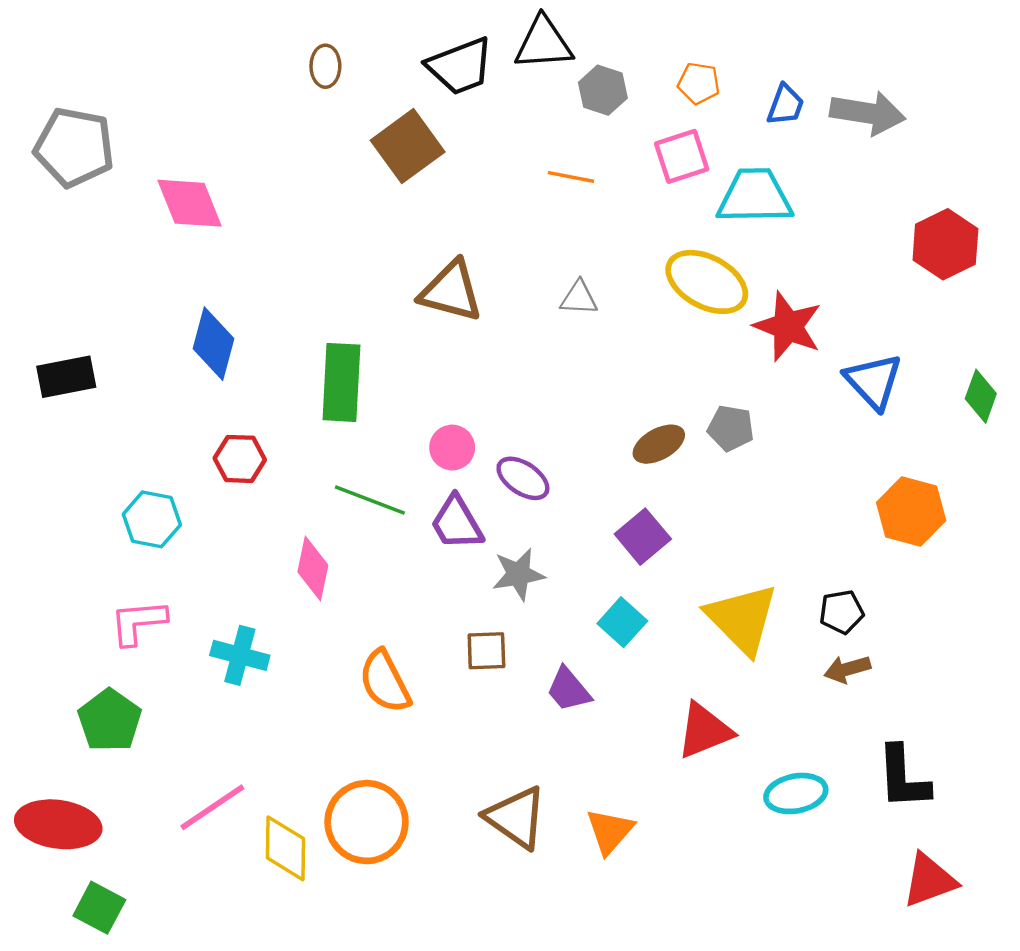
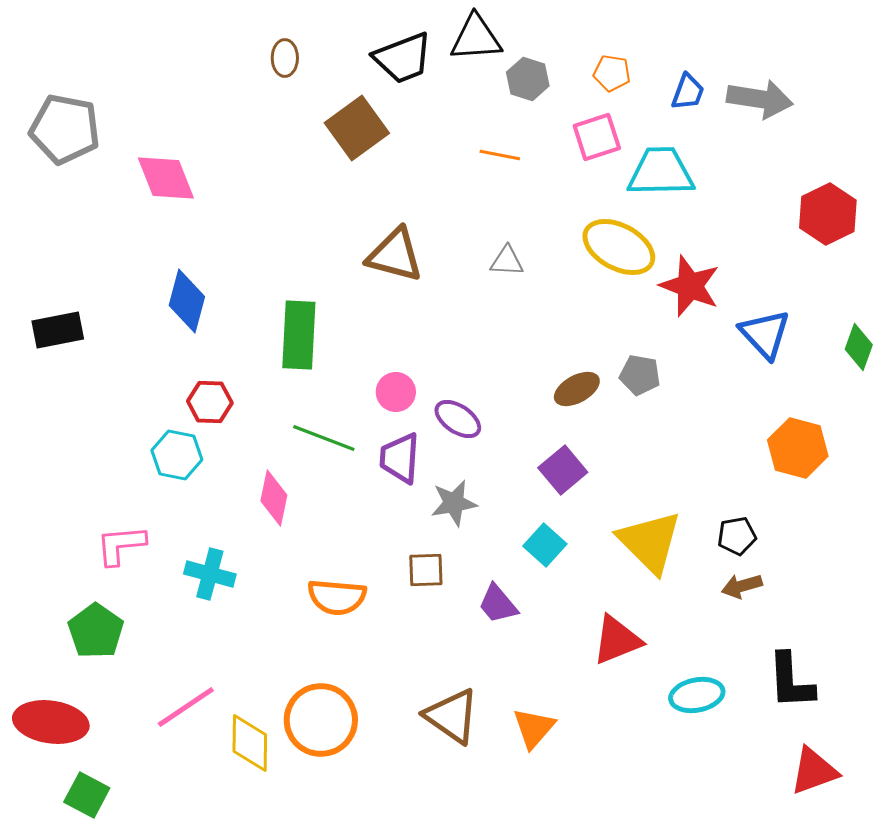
cyan hexagon: (152, 519) -> (177, 455), moved
purple trapezoid: (457, 523) -> (400, 458), turned 34
orange semicircle: (385, 682) -> (337, 597), turned -58

